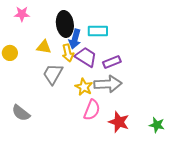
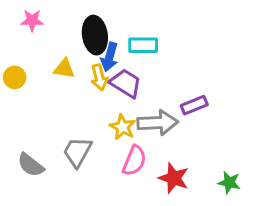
purple rectangle: (112, 62) -> (194, 105), moved
gray trapezoid: (53, 74) -> (77, 152), moved

